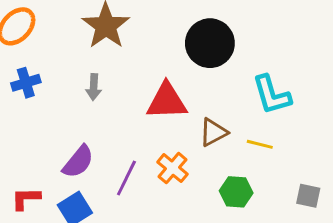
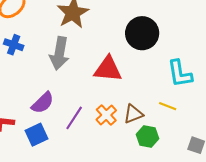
blue cross: (26, 83) -> (14, 45), turned 30
gray arrow: (94, 87) -> (59, 53), size x1.8
brown triangle: (213, 132) -> (133, 114), moved

